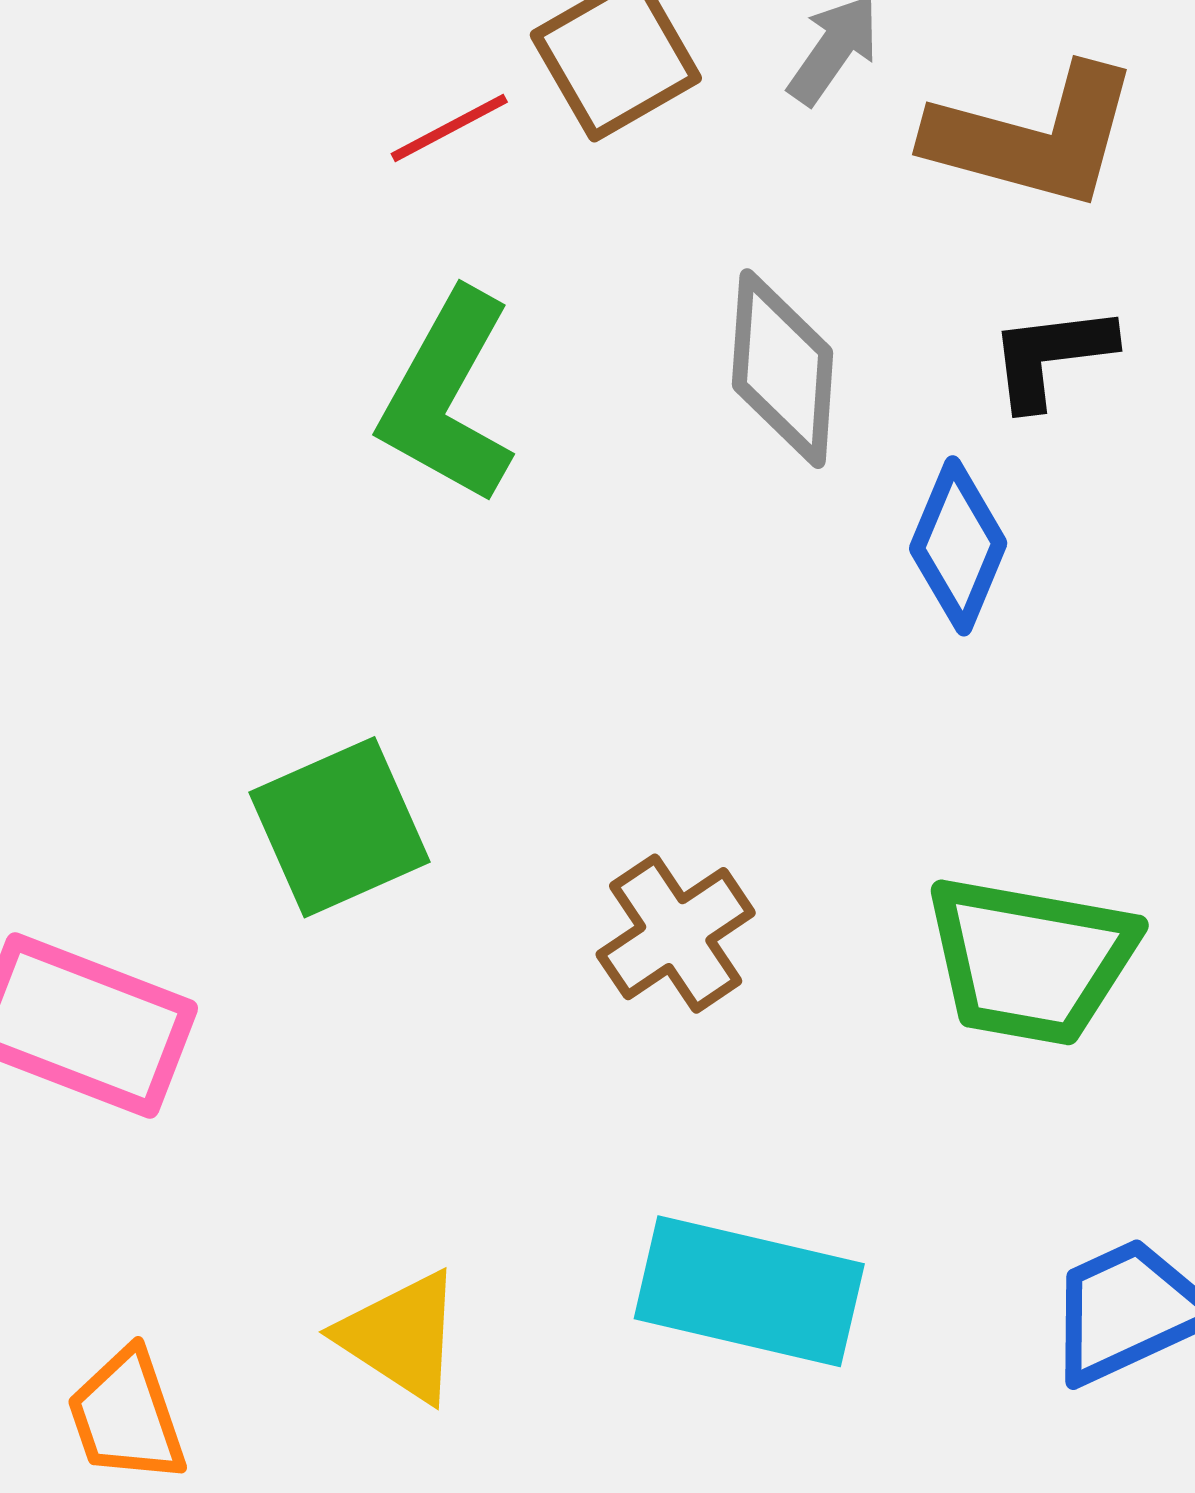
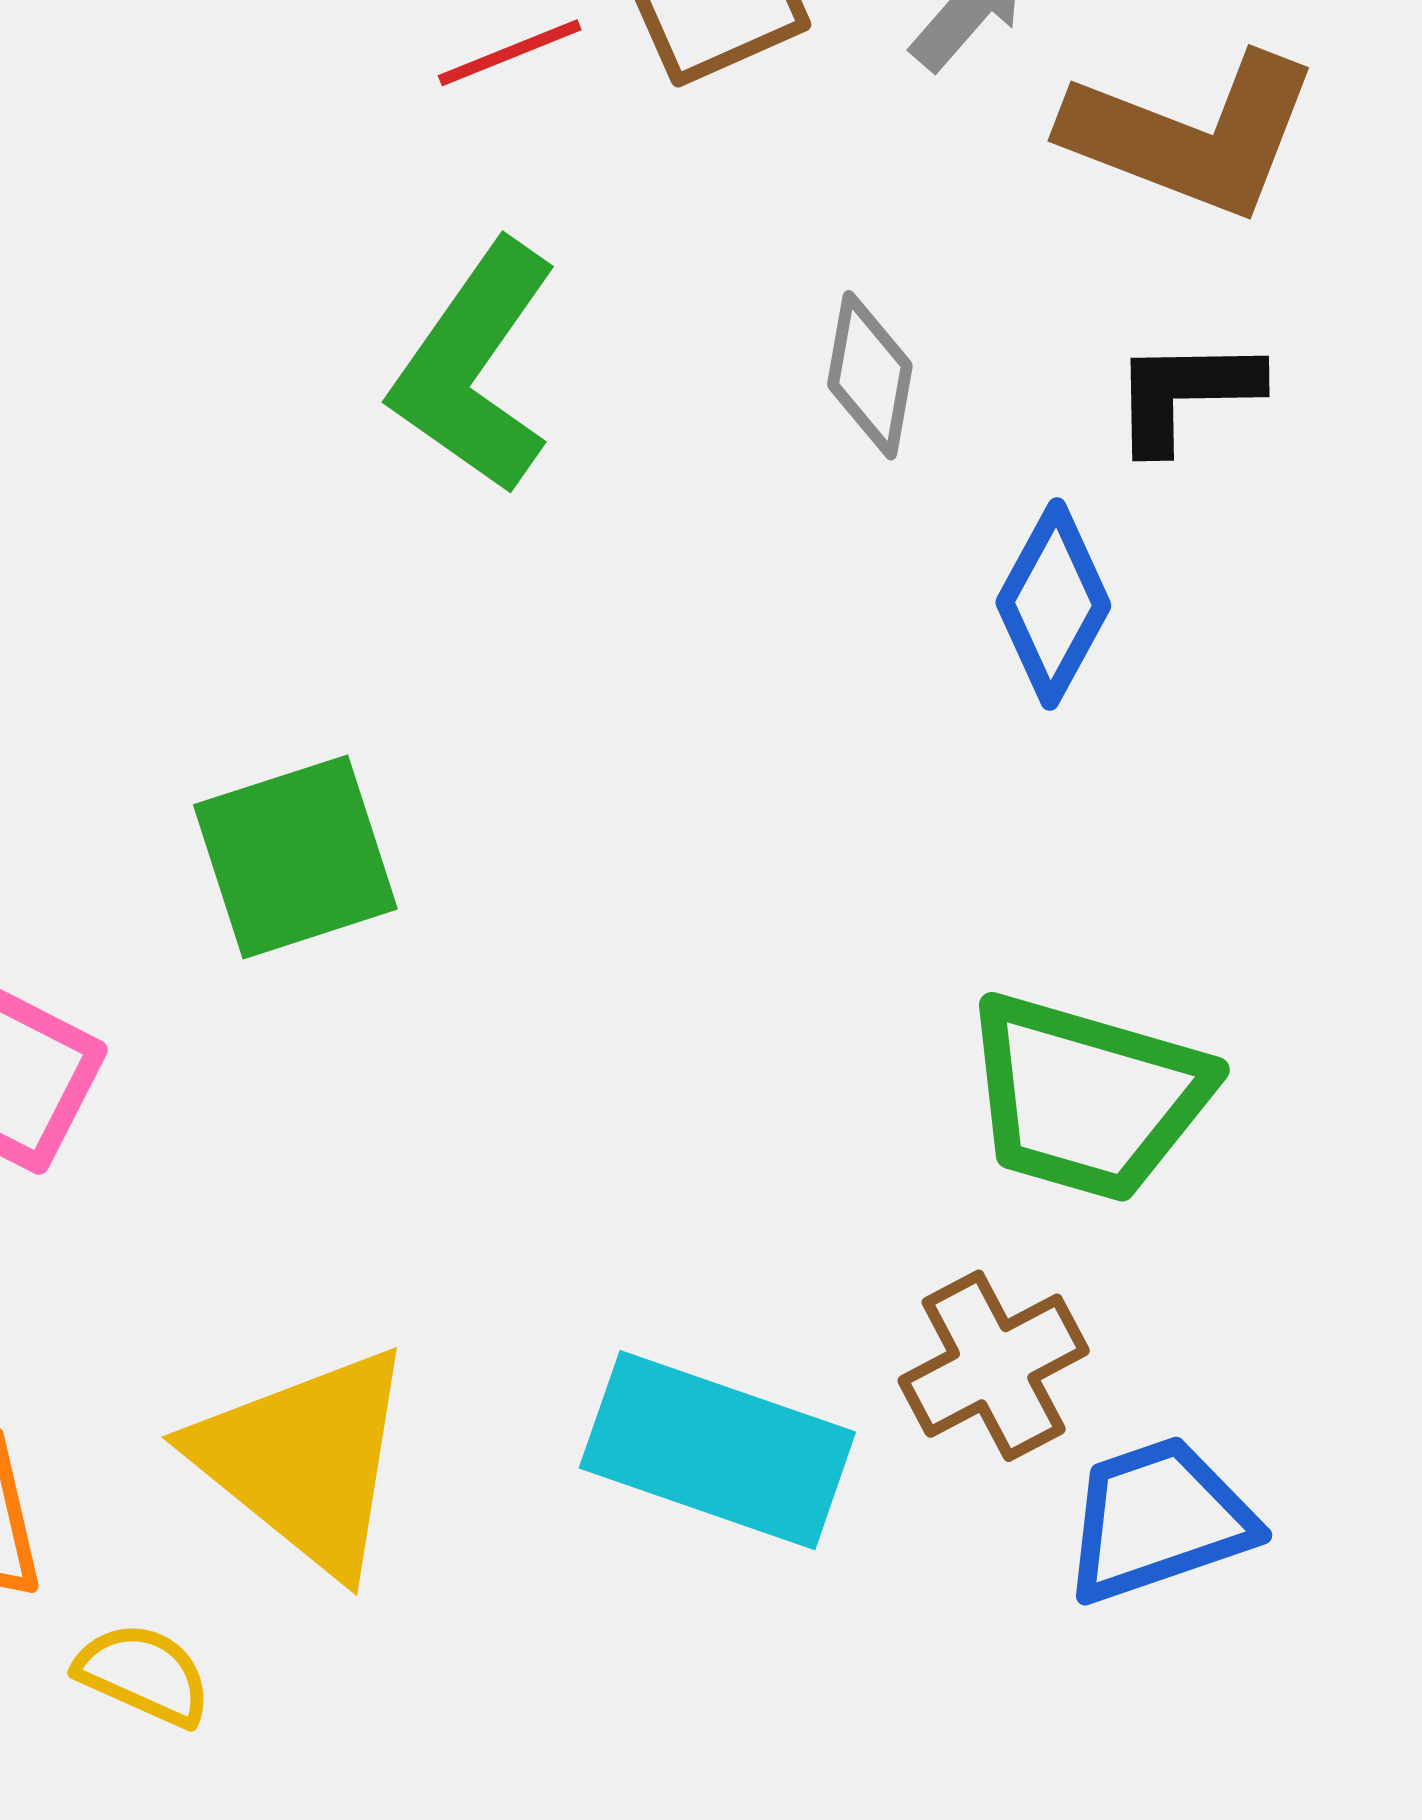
gray diamond: (783, 369) -> (870, 375), size x0.7
brown cross: (676, 934) -> (994, 1366), moved
yellow triangle: (401, 1336) -> (305, 1460), size x1.5

